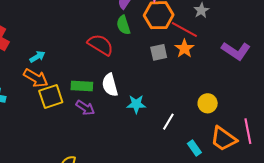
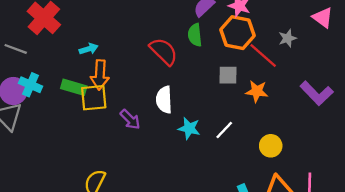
orange star: (184, 49) -> (257, 91), moved, turned 30
orange arrow: (36, 78) -> (100, 75), moved, turned 50
green rectangle: (82, 86) -> (74, 87), moved
white line: (168, 122) -> (224, 130), moved

